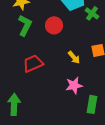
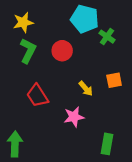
red trapezoid: (33, 63) -> (37, 96), turned -100
pink star: (74, 85) -> (74, 117), moved

